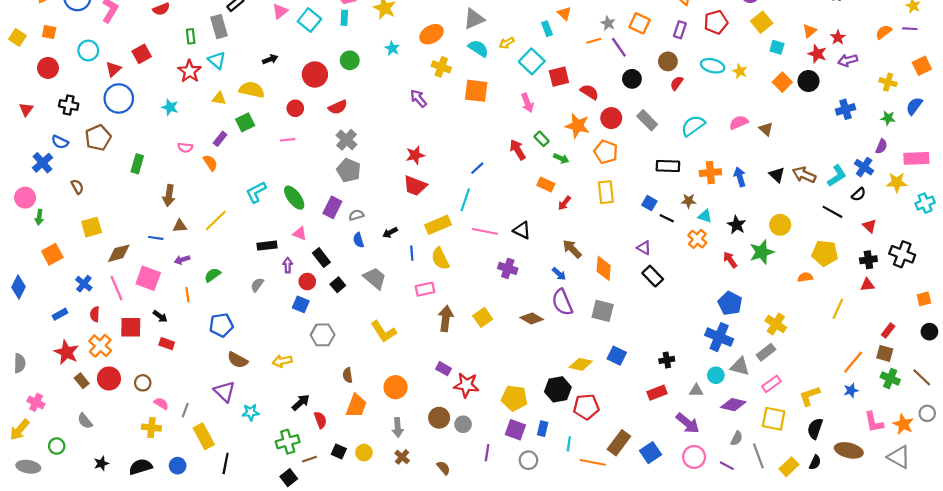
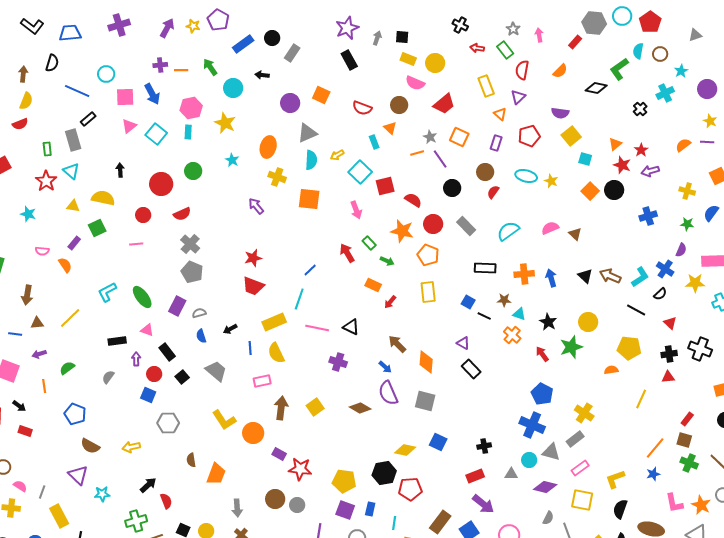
orange ellipse: (431, 34) -> (268, 147), turned -45
cyan semicircle: (478, 48) -> (311, 160), turned 60
black arrow: (270, 59) -> (120, 170), turned -72
blue pentagon: (221, 325) -> (75, 414), turned 30
orange circle: (396, 387) -> (253, 433), moved
orange trapezoid: (356, 406) -> (216, 474), moved
purple arrow: (688, 423) -> (483, 504), moved

